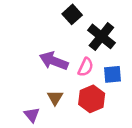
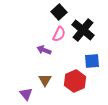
purple arrow: (54, 61) -> (44, 50), size x0.6
pink semicircle: (86, 67) -> (59, 34), moved

